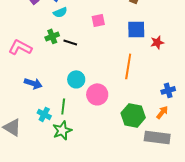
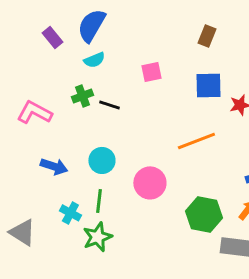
orange line: (128, 66) -> (196, 141), turned 60
cyan circle: (76, 79) -> (102, 160), moved

